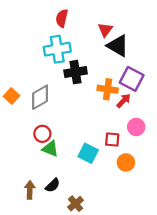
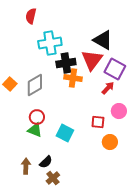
red semicircle: (62, 18) -> (31, 16), moved
red triangle: (105, 30) -> (92, 60), moved, size x1.6
orange cross: (108, 89) -> (73, 78), moved
green triangle: (50, 149) -> (35, 130), moved
cyan square: (88, 153) -> (65, 133), moved
brown cross: (76, 204) -> (53, 178), moved

